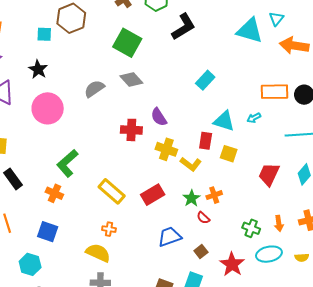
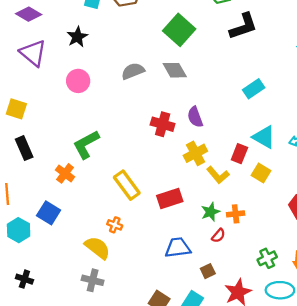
pink circle: (48, 108) -> (78, 81), size x0.7
yellow cross: (166, 149) -> (195, 153), turned 30
red semicircle: (203, 218) -> (218, 236), turned -104
green cross: (251, 228) -> (267, 258), turned 30
cyan hexagon: (30, 264) -> (19, 230), moved

